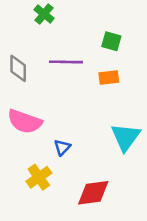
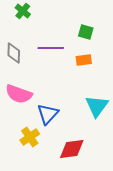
green cross: (44, 14) -> (23, 11), moved
blue triangle: (62, 147) -> (48, 114), size x1.6

